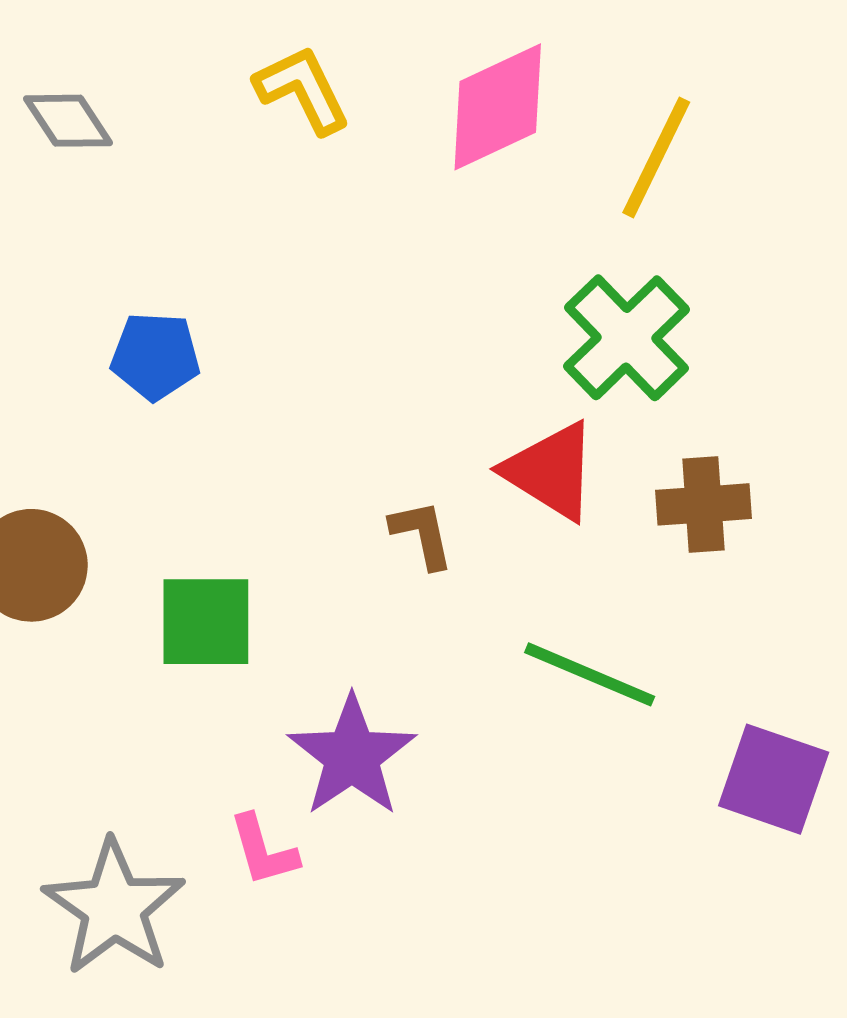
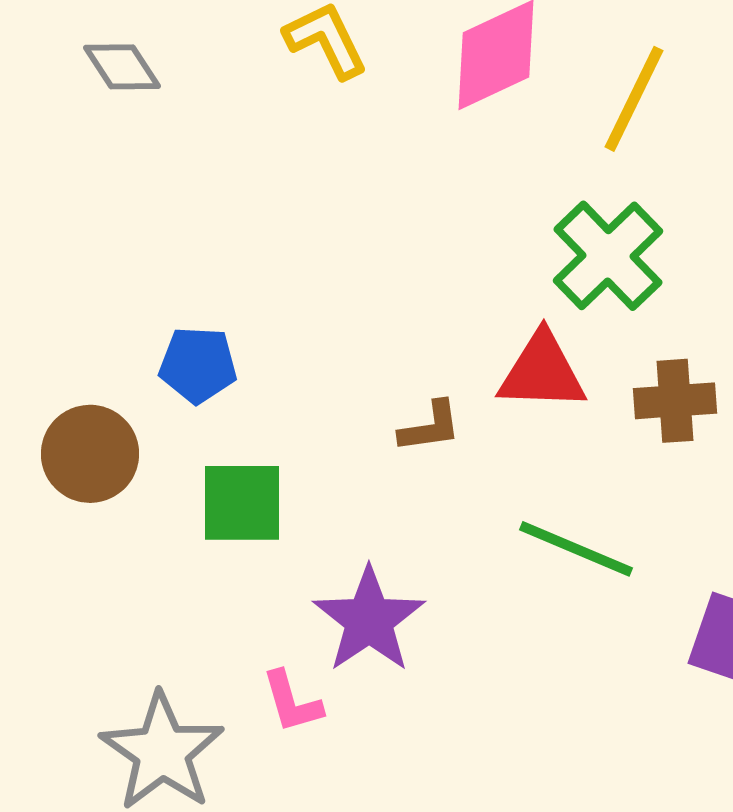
blue pentagon: (155, 356) -> (198, 365), moved
red triangle: (551, 471) -> (542, 372), turned -30
brown L-shape: (422, 534) -> (430, 427), turned 94

